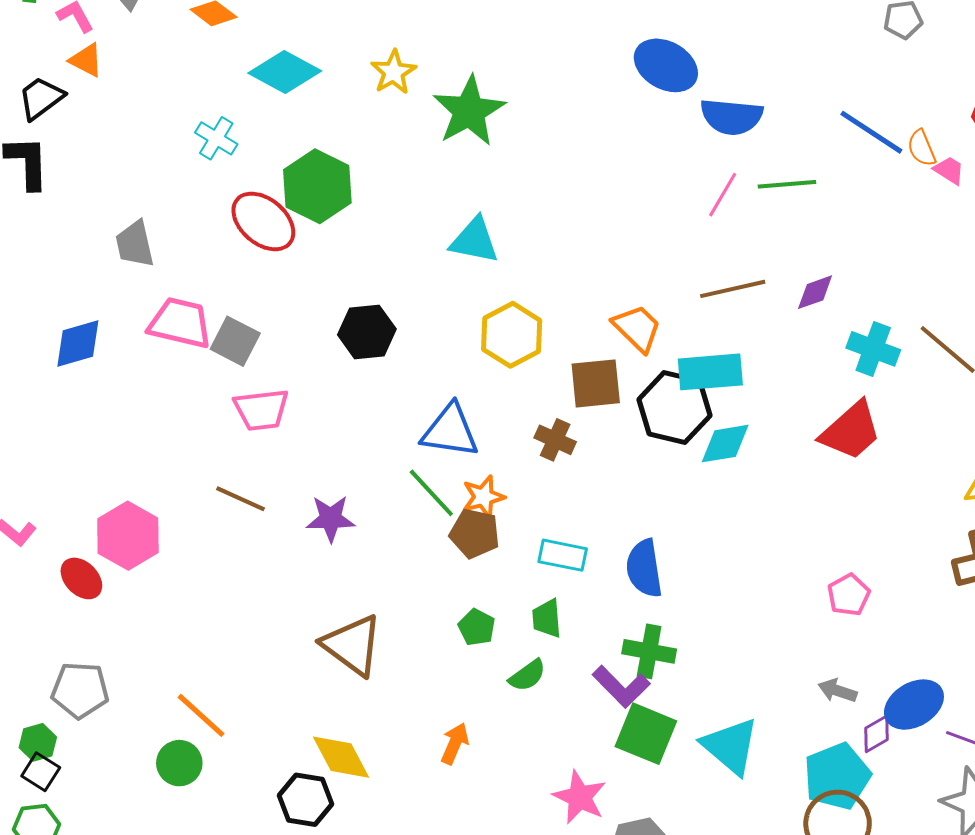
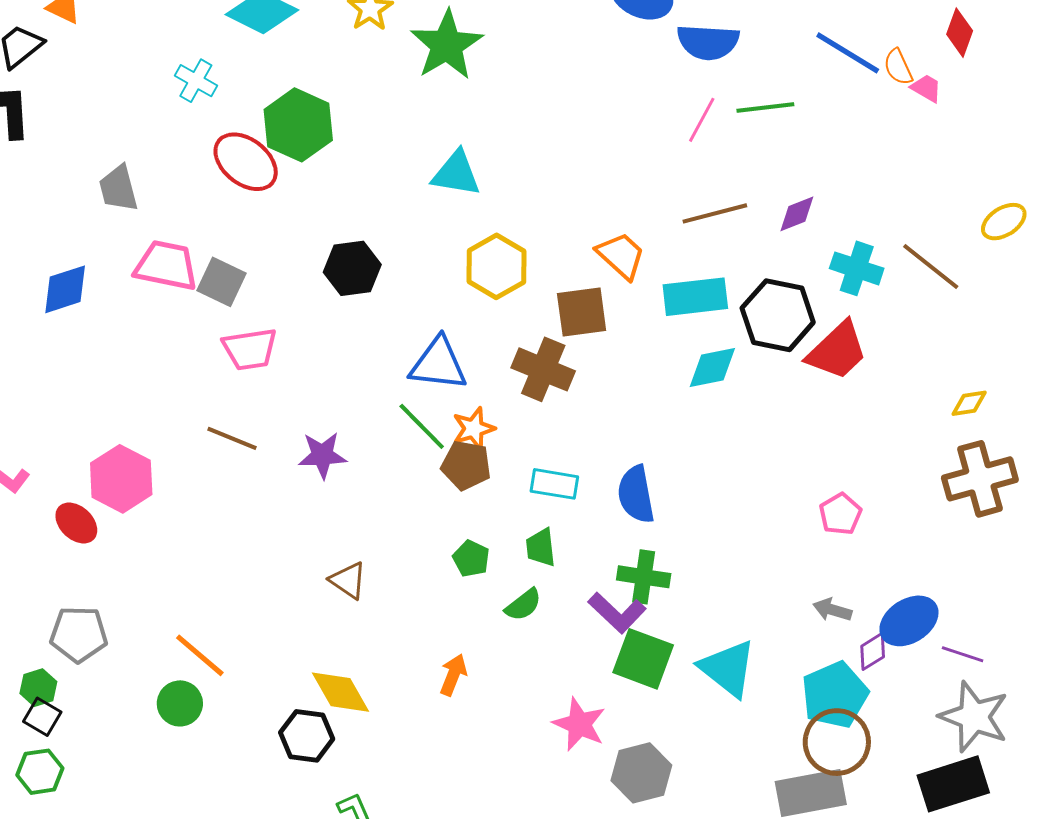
black hexagon: (674, 407) -> (778, 315), moved
brown cross: (555, 440) -> (543, 369), size x1.5
brown triangle: (352, 645) -> (348, 580), size x0.6

